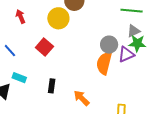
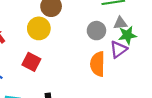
gray triangle: (134, 31) -> (120, 23), turned 32
gray circle: (109, 45) -> (96, 31), moved

